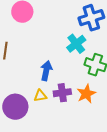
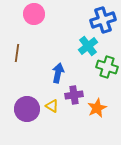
orange star: (86, 94) -> (97, 108), moved
yellow triangle: (40, 96) -> (52, 106), moved, turned 40

